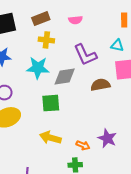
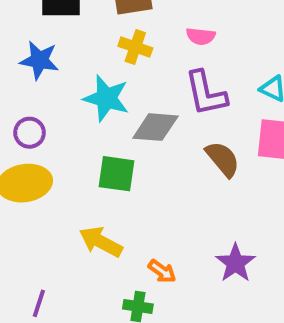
pink semicircle: (75, 20) -> (201, 36), moved
brown semicircle: (100, 85) -> (223, 159), turned 48
purple star: (107, 138) -> (235, 263), moved

